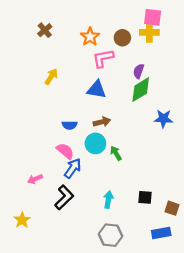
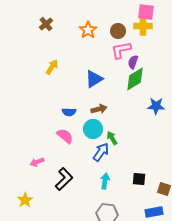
pink L-shape: (103, 58) -> (121, 50), moved
blue triangle: (96, 90) -> (94, 79), turned -42
blue arrow: (73, 168) -> (101, 152), moved

